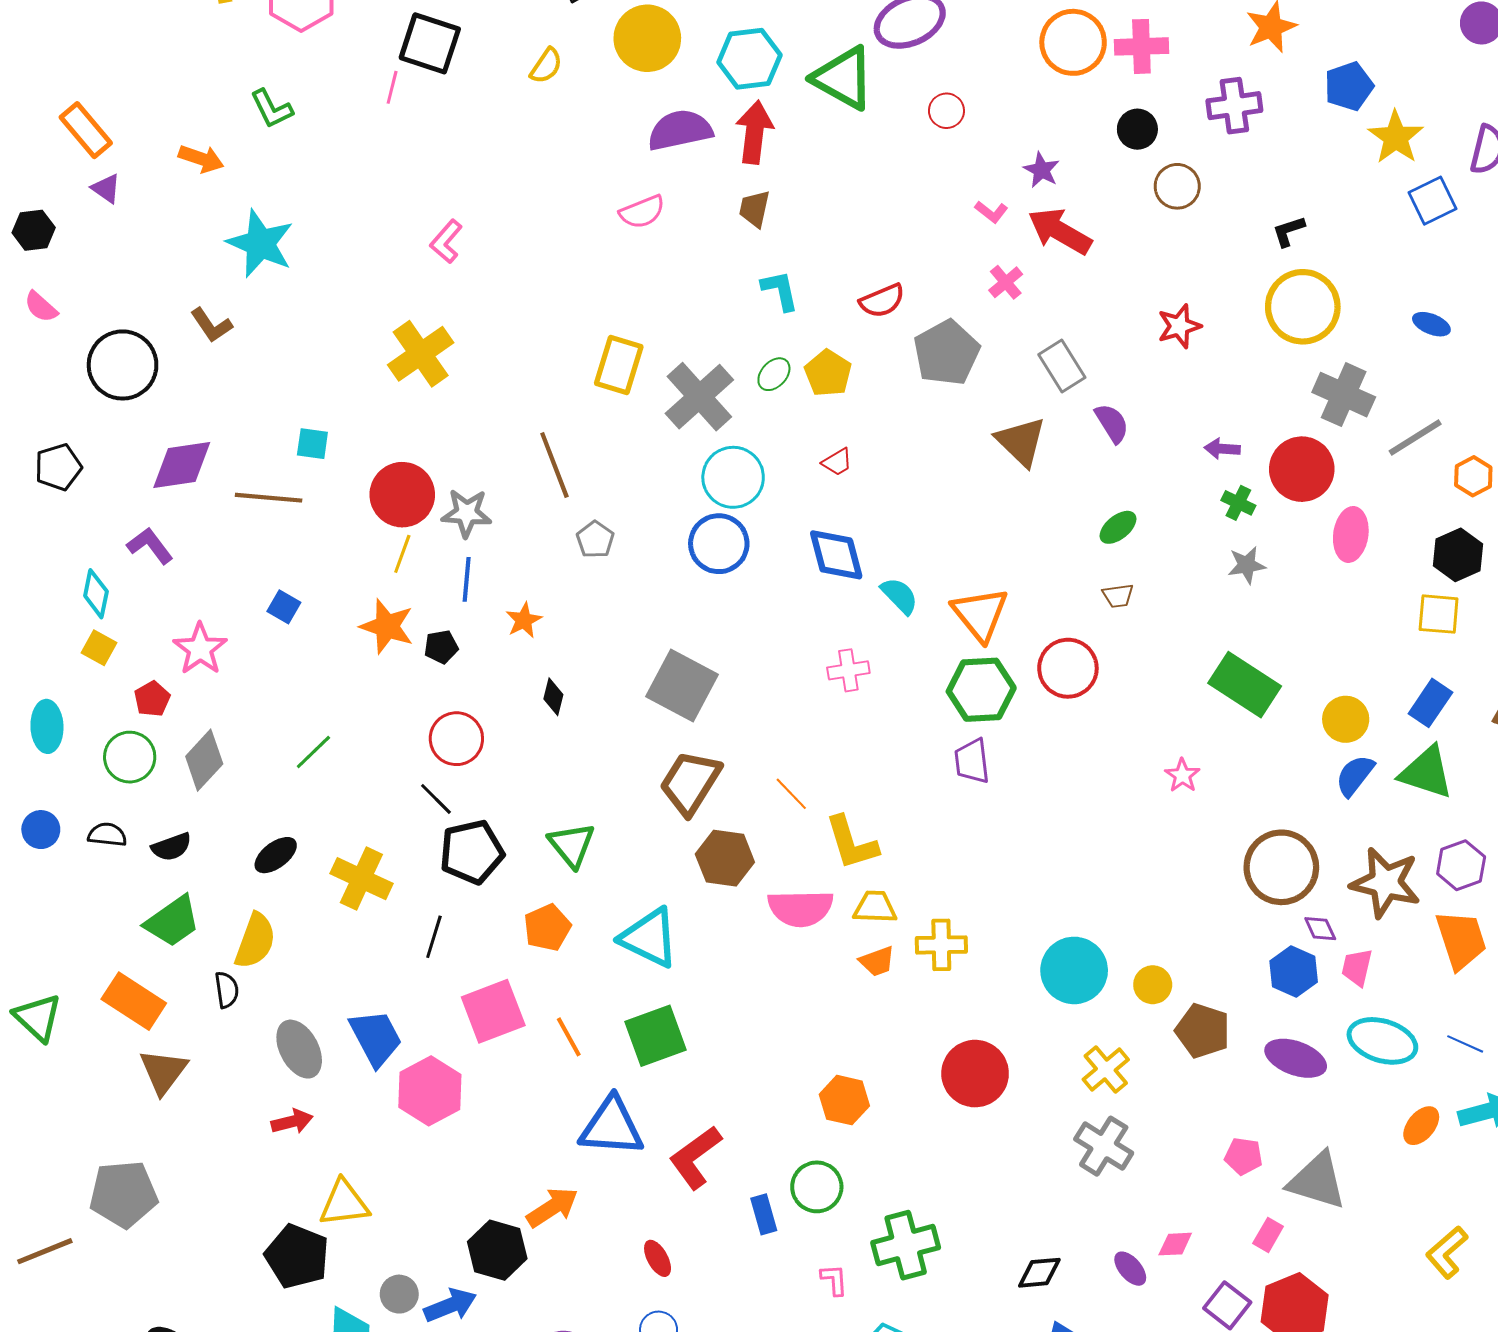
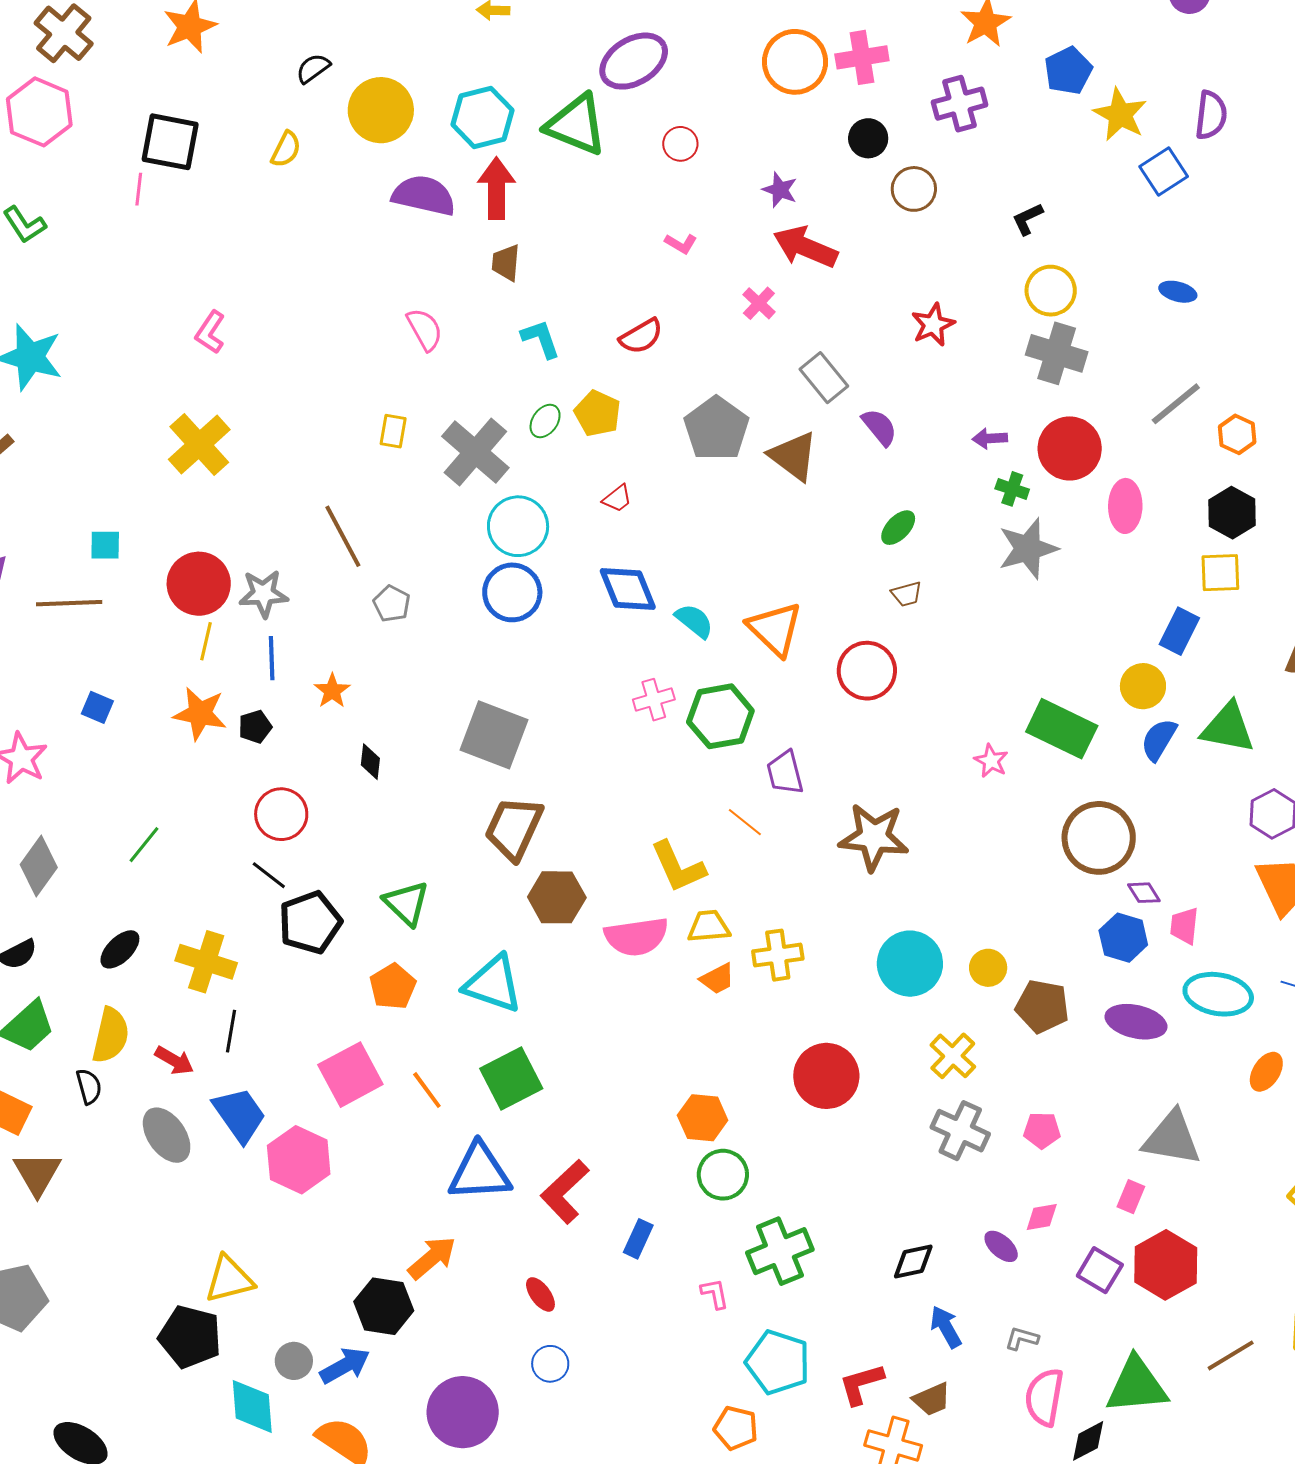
purple semicircle: (680, 130) -> (424, 195), turned 32
pink semicircle: (642, 212) -> (425, 329), moved, turned -90
pink L-shape: (991, 212) -> (681, 244), moved
yellow circle: (1303, 307) -> (1051, 291), size x0.7
gray pentagon: (946, 353) -> (716, 429), moved
yellow rectangle: (619, 365) -> (393, 431), size x0.6
gray cross: (1344, 395) -> (1057, 353), moved
gray star: (1247, 565) -> (1028, 549), size x1.6
green rectangle: (1245, 685) -> (1062, 729), moved
green hexagon: (981, 690) -> (720, 716), moved
blue rectangle: (1430, 703) -> (1179, 631), moved
orange line: (791, 794) -> (745, 822), moved
brown star: (1386, 883) -> (874, 837), moved
black line: (434, 937) -> (231, 1031), moved
red arrow: (292, 1122) -> (174, 1061), moved, turned 51
pink pentagon: (1244, 1156) -> (1042, 1130), moved
green circle: (817, 1187) -> (723, 1175), moved
blue rectangle: (764, 1214) -> (638, 1239), turned 48

